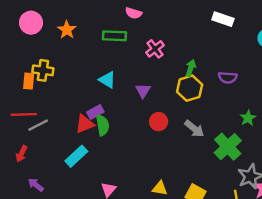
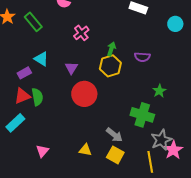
green rectangle: (114, 36) -> (33, 22), moved, turned 48
purple rectangle: (95, 112) -> (24, 73), moved
red circle: (159, 122) -> (84, 94), size x1.6
gray arrow: (194, 129) -> (114, 135), moved
green cross: (228, 147) -> (142, 115), turned -30

